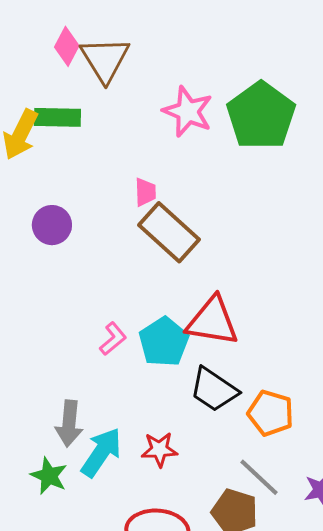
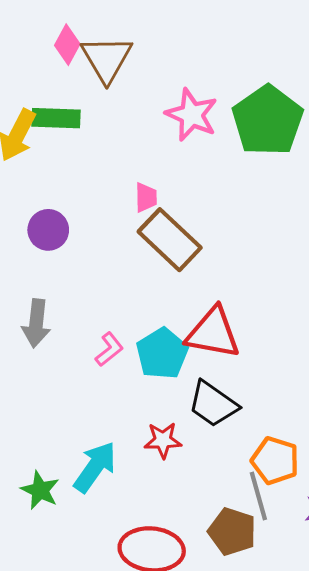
orange pentagon: (271, 413) -> (275, 461), moved
gray arrow: (69, 424) -> (36, 323), moved
red star: (159, 450) -> (163, 440), moved
gray line: (259, 477) -> (258, 496), turned 30

